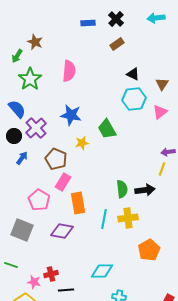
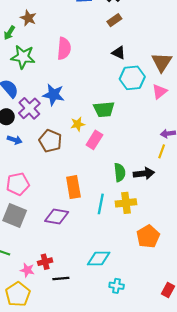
black triangle: (133, 74) -> (119, 53), moved
green star: (30, 79) -> (23, 57), turned -30
brown triangle: (162, 84) -> (162, 62), size x1.5
blue star: (71, 115) -> (53, 95), moved
green trapezoid: (107, 129) -> (104, 109), turned -65
blue arrow: (22, 158) -> (15, 140), turned 72
pink rectangle: (63, 182) -> (94, 140), moved
pink pentagon: (39, 200) -> (18, 184), moved, turned 30

